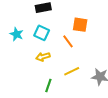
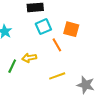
cyan square: (42, 33) -> (43, 27), moved, turned 35
green line: (48, 86) -> (12, 66), moved

